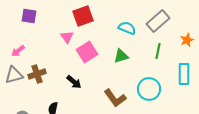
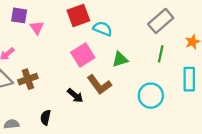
cyan semicircle: (127, 28) -> (103, 29), moved
pink triangle: (67, 37) -> (37, 28), moved
black arrow: (74, 82) -> (75, 96), moved
brown L-shape: (115, 98) -> (99, 85), moved

